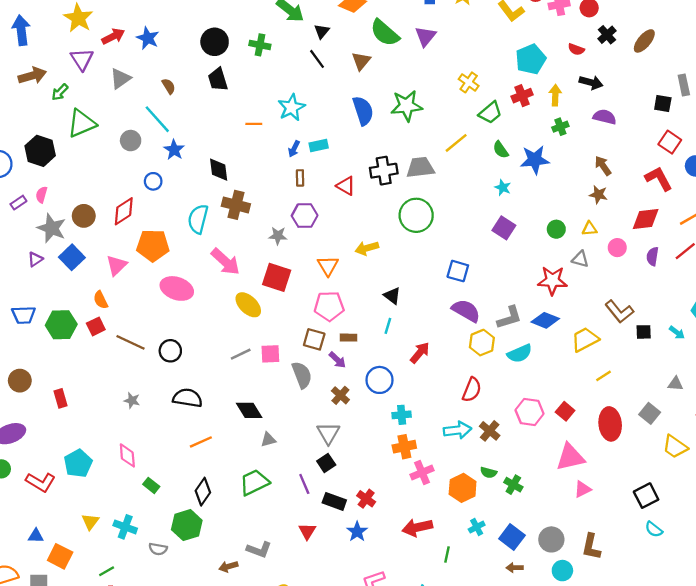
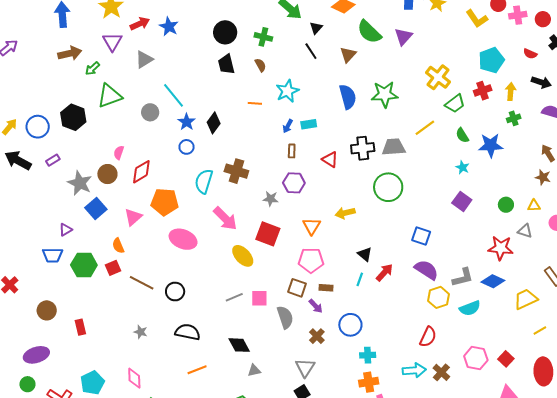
yellow cross: (469, 82) -> (438, 77), size x1.4
brown semicircle: (169, 86) -> (260, 65), moved
black diamond: (219, 170) -> (214, 123), moved, turned 40
blue circle: (153, 181) -> (187, 147), moved
pink semicircle: (42, 195) -> (119, 153), moved
purple triangle: (35, 259) -> (66, 230), moved
red arrow: (420, 353) -> (384, 272), moved

